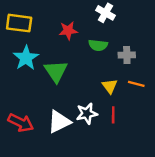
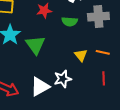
gray cross: (127, 55) -> (98, 17), moved, size x1.5
red line: (113, 115) -> (104, 78), moved

